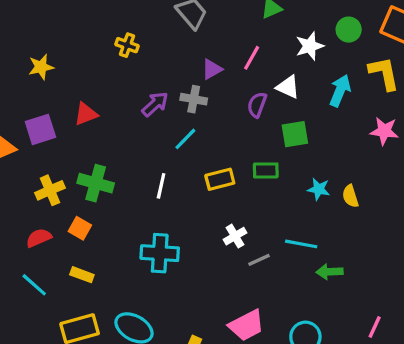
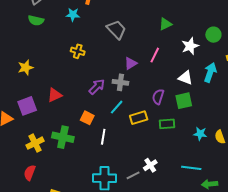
white triangle: (288, 87) -> (185, 78), moved
purple semicircle: (257, 105) -> (158, 97), moved
yellow rectangle: (220, 179) -> (139, 118), moved
orange square: (80, 228) -> (87, 118), moved
red semicircle: (39, 238) -> (30, 173), turned -42
gray line: (259, 260) -> (133, 175), moved

